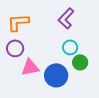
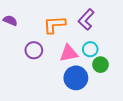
orange L-shape: (18, 22) -> (54, 25), moved
pink triangle: (30, 67) -> (69, 53), moved

